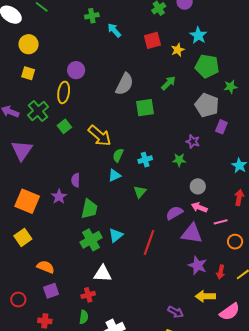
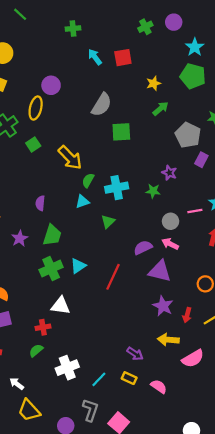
cyan arrow: (114, 30) -> (95, 57), moved
cyan star: (198, 35) -> (195, 47), moved
red square: (152, 40) -> (123, 58), moved
yellow star: (178, 50) -> (154, 83), moved
green pentagon: (207, 66) -> (193, 76), moved
green arrow: (168, 83) -> (161, 109), moved
cyan cross: (145, 160) -> (117, 188), size x1.5
purple star: (59, 197) -> (20, 238), moved
pink line: (221, 222) -> (195, 211), moved
green semicircle: (84, 317) -> (36, 351), turned -144

